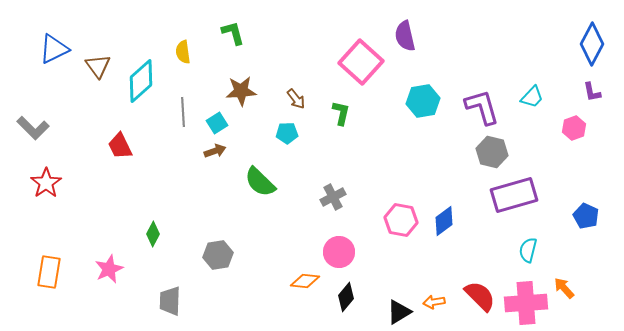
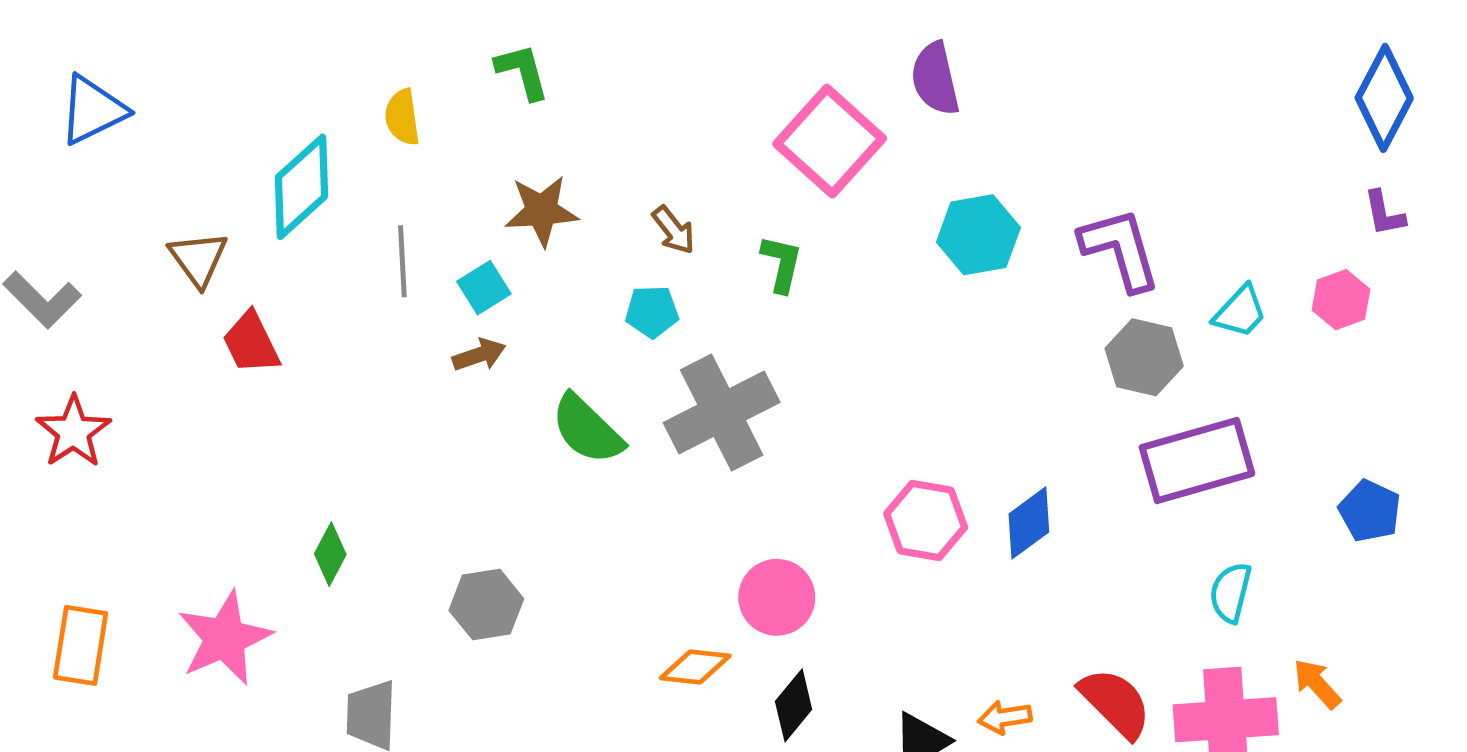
brown triangle: (98, 66) -> (198, 259), moved
cyan trapezoid: (532, 97) -> (1240, 312), moved
gray cross: (333, 197) -> (722, 412), moved, size x1.8
pink star: (109, 269) -> (225, 638), size x1.4

